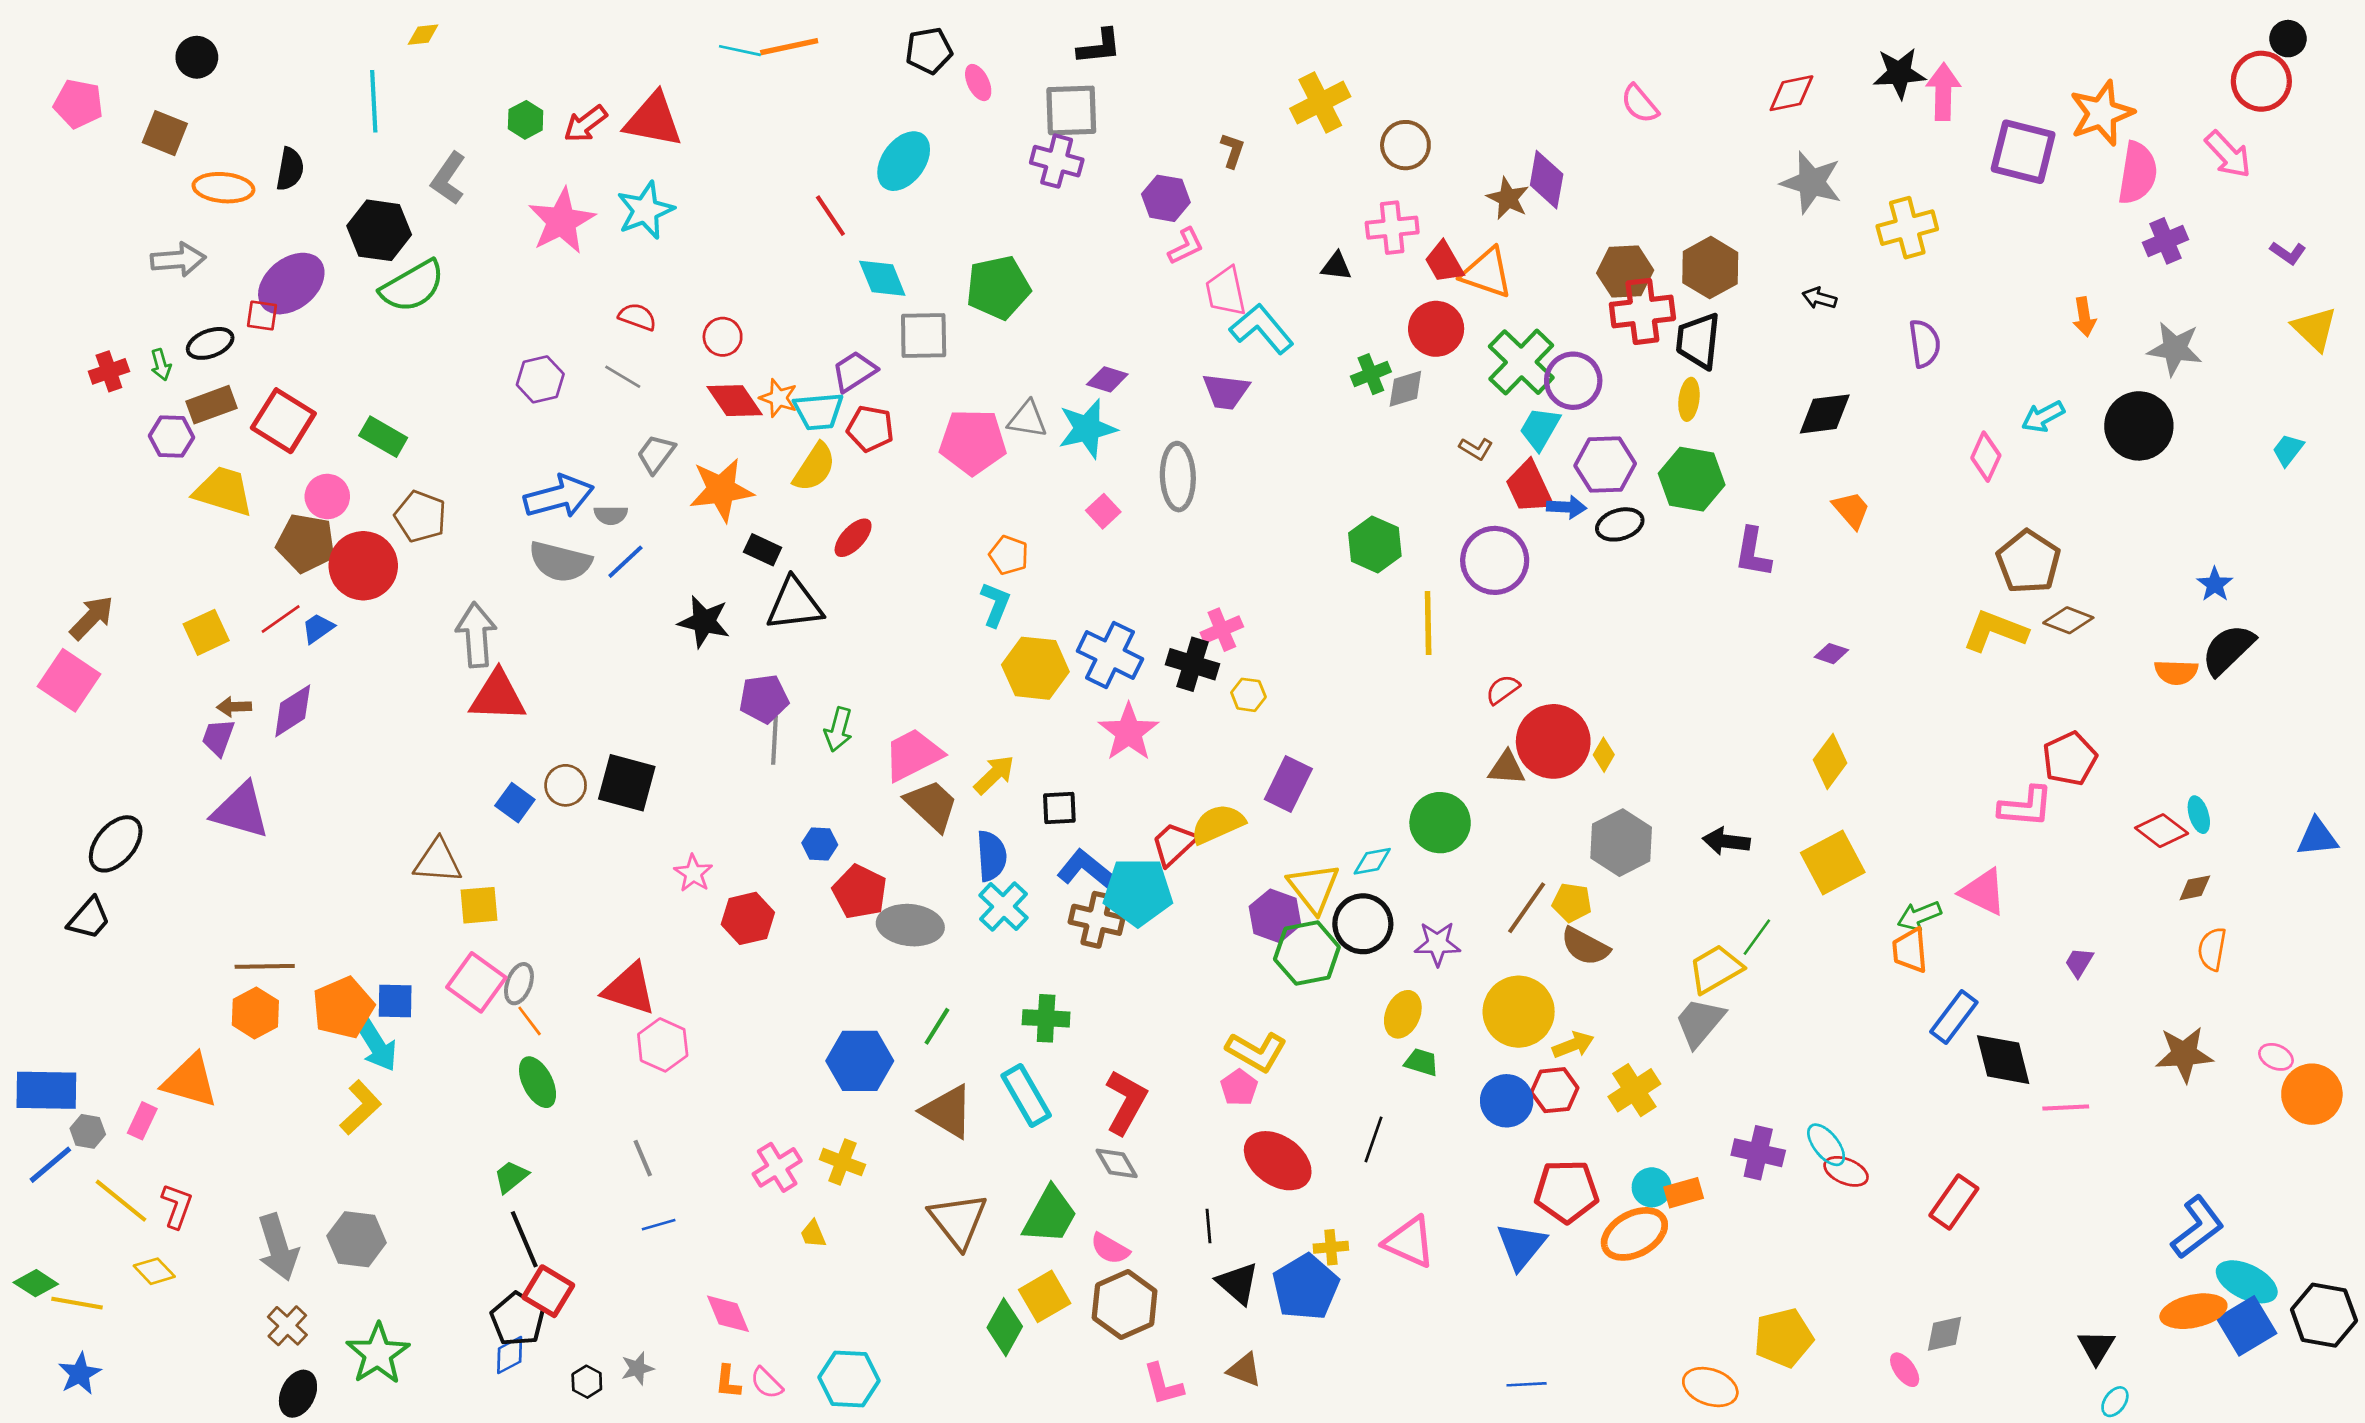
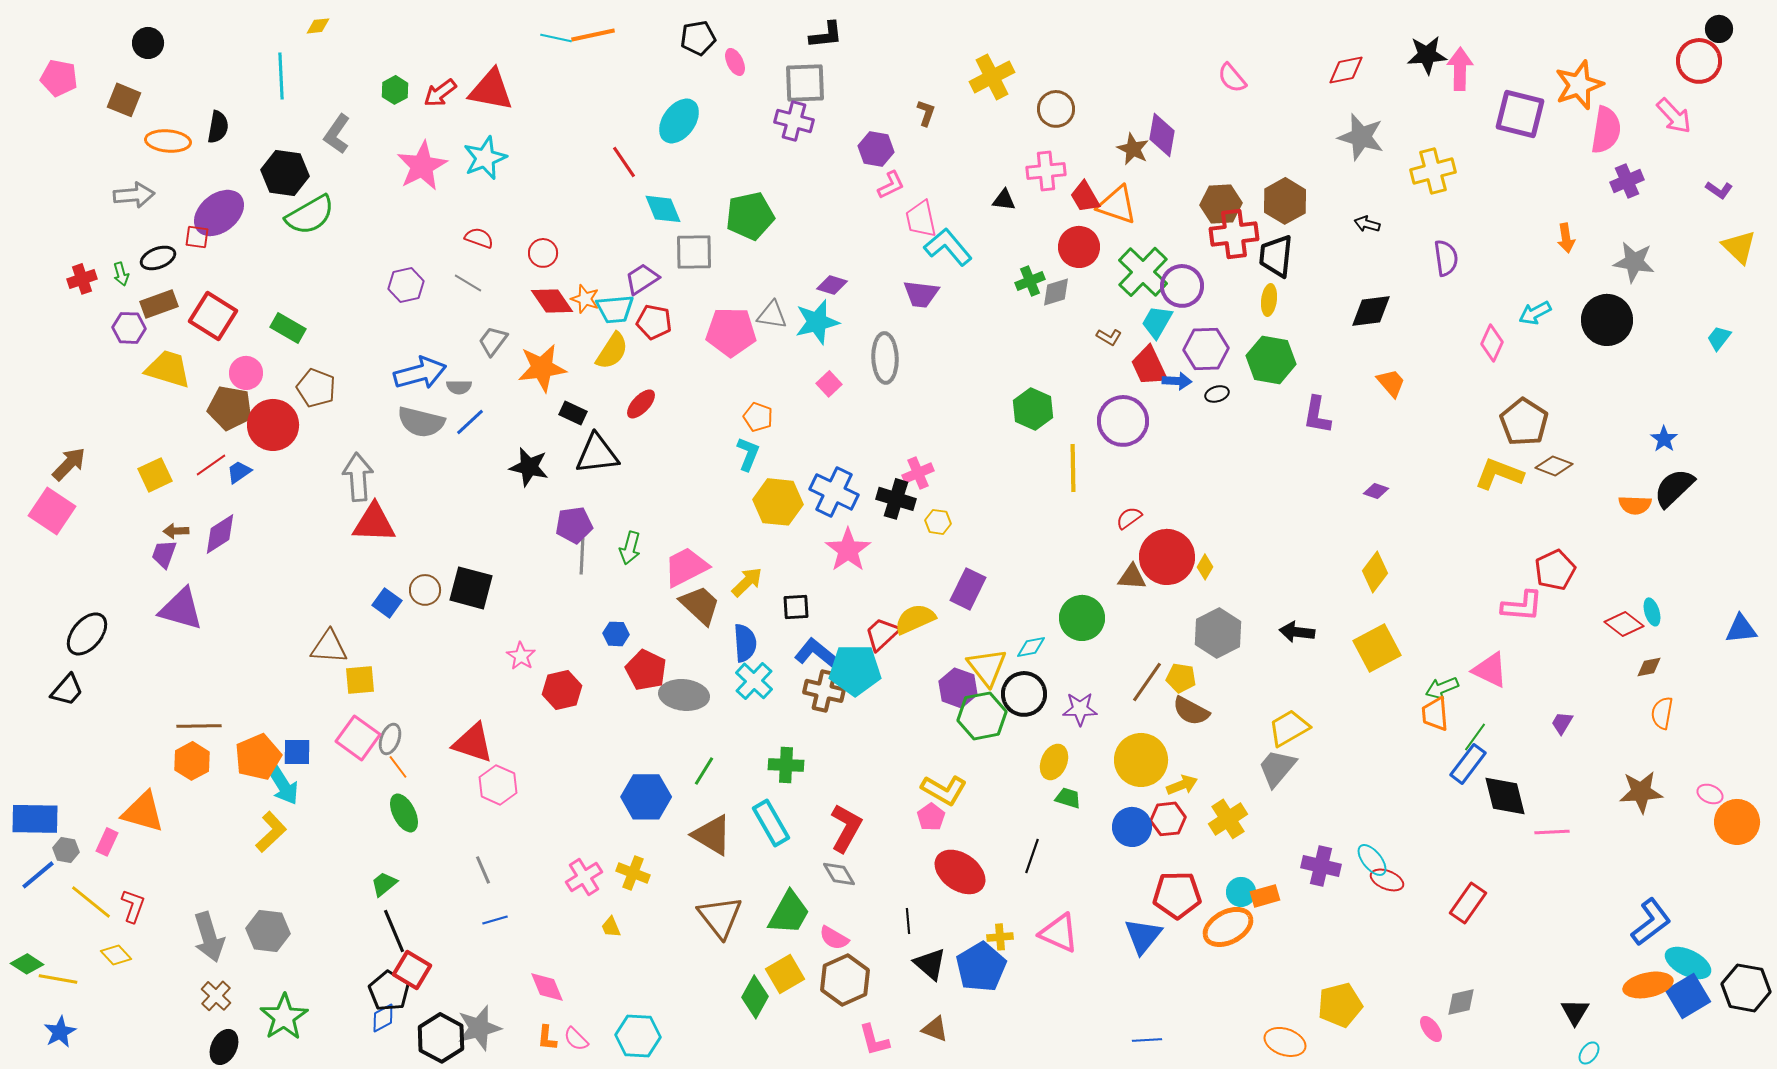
black ellipse: (1620, 524) -> (1217, 394), size x0.7
green line: (1757, 937) -> (1475, 737), moved
gray star: (637, 1368) -> (479, 1028), size x1.8
black hexagon: (587, 1382) -> (441, 1038), size x2.0

